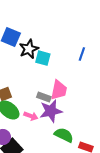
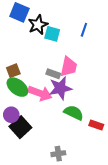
blue line: (82, 54) -> (84, 30), moved
pink arrow: (31, 116) -> (40, 93), size x1.6

